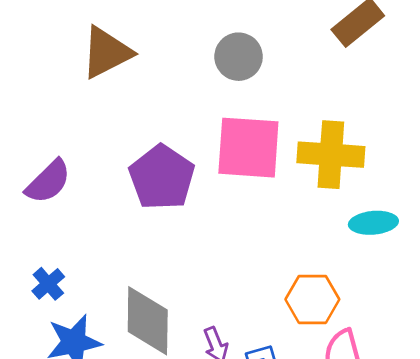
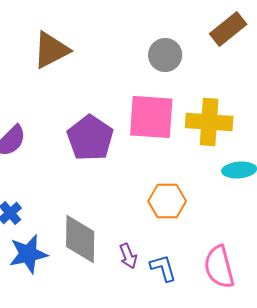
gray circle: (239, 57) -> (165, 55), moved
orange hexagon: (312, 299) -> (167, 201), moved

